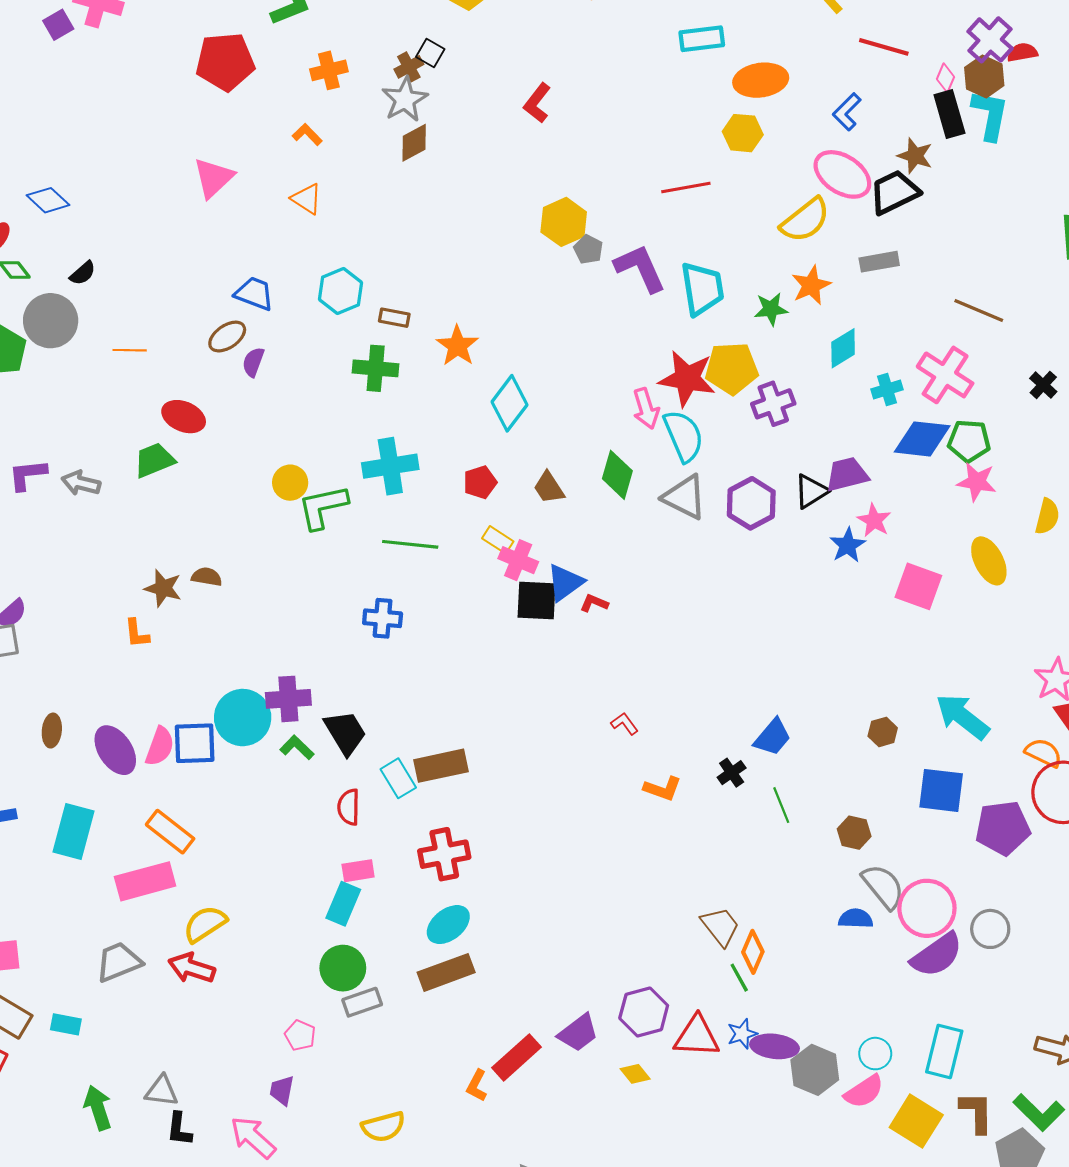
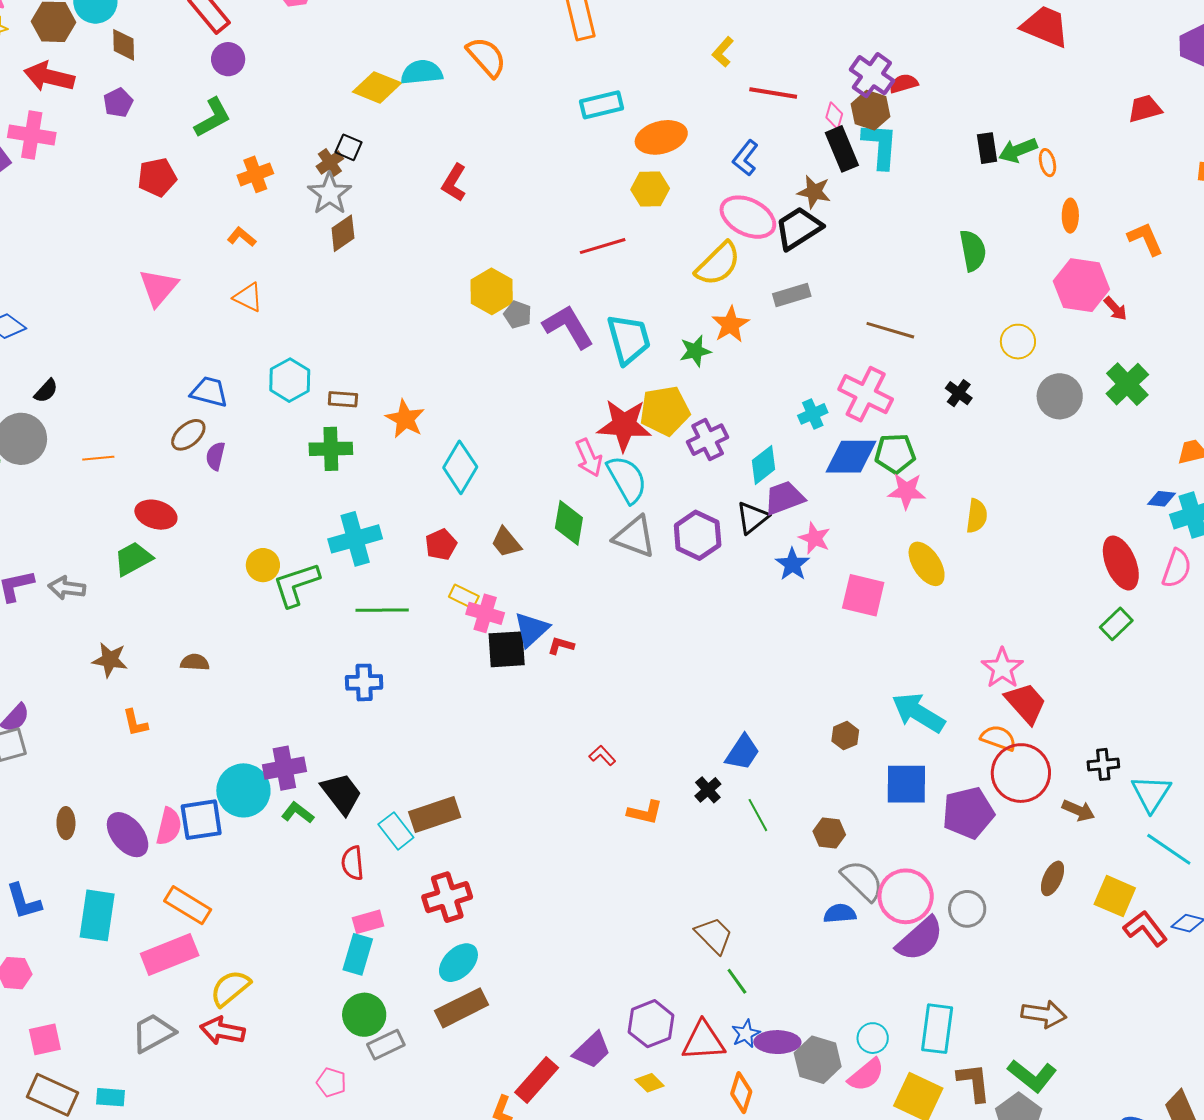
red pentagon: (225, 62) -> (157, 177), size x0.7
cyan diamond: (843, 348) -> (764, 465), moved
brown star: (163, 588) -> (110, 660), moved
orange diamond: (753, 952) -> (741, 1093), moved

